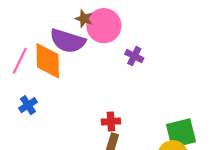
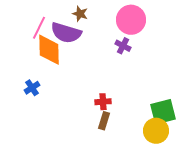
pink circle: (104, 26) -> (131, 20), moved
pink line: (20, 61) -> (39, 28), moved

